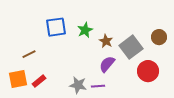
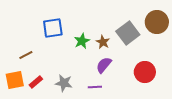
green star: (85, 30) -> (82, 41), moved
brown circle: (159, 37) -> (157, 22), moved, size x1.5
gray square: (131, 47) -> (128, 33), moved
gray star: (78, 85) -> (64, 83), moved

